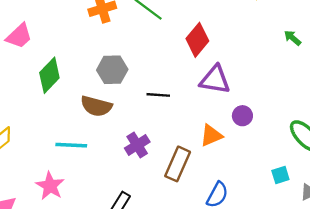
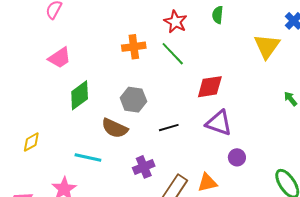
red diamond: (197, 40) -> (210, 87), turned 32
black line: (158, 95) -> (169, 128), turned -30
orange triangle: (211, 136) -> (207, 183), moved

